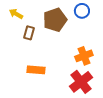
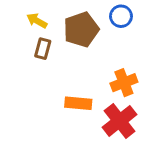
yellow arrow: (16, 14) -> (37, 21), moved
orange rectangle: (36, 70) -> (78, 103), moved

